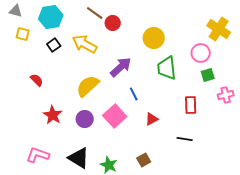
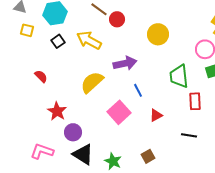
purple arrow: (121, 67) -> (125, 63), turned 30
green trapezoid: (167, 68) -> (179, 76), moved
purple circle: (85, 119) -> (73, 132), moved

